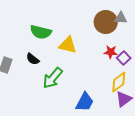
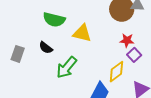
purple square: (124, 58) -> (134, 55), moved
yellow diamond: (119, 82) -> (116, 72), moved

